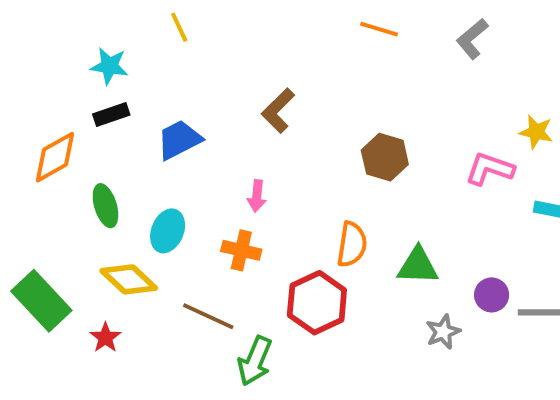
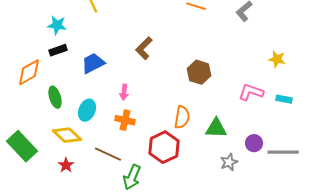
pink L-shape: (490, 169) -> (251, 92), moved
pink arrow: (257, 196) -> (124, 92), moved
red star: (105, 338) -> (66, 165), moved

